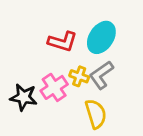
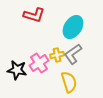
red L-shape: (62, 42) -> (34, 15), moved
yellow cross: (79, 76) -> (57, 55), turned -32

